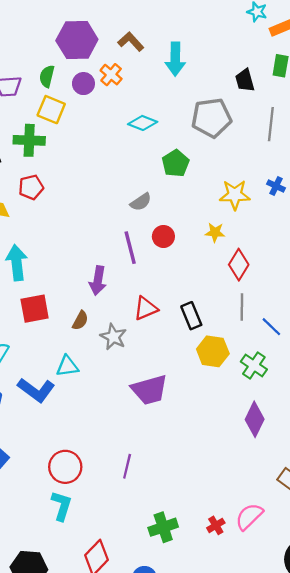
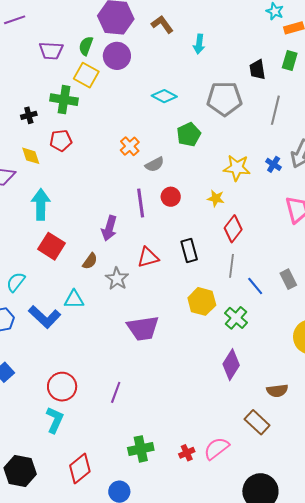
cyan arrow: (175, 59) -> (199, 44), size x0.7
orange cross: (111, 75) -> (130, 146), moved
purple circle: (83, 84) -> (117, 56), size x1.4
red square: (35, 309) -> (52, 246), turned 36
black rectangle: (191, 316) -> (189, 250), moved

